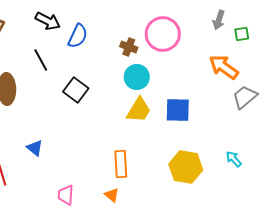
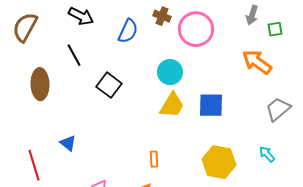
blue semicircle: (78, 36) -> (128, 31), moved
brown cross: (129, 47) -> (162, 16), moved
gray trapezoid: (245, 97) -> (278, 109), moved
orange rectangle: (121, 164) -> (154, 159), size x0.6

